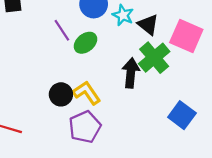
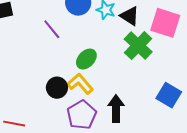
green ellipse: (85, 43) -> (86, 59), moved
black arrow: (131, 73) -> (116, 109), moved

